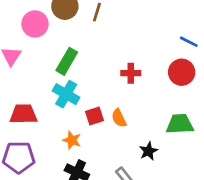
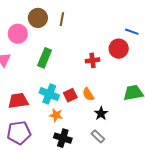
red circle: (182, 72) -> (119, 49), moved
cyan cross: (66, 94) -> (49, 94), moved
black star: (148, 151) -> (101, 113), moved

